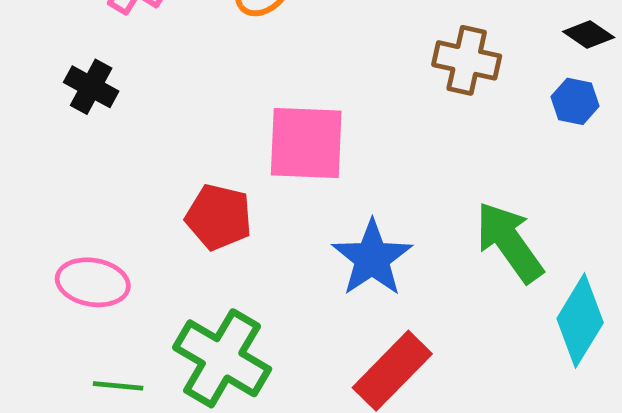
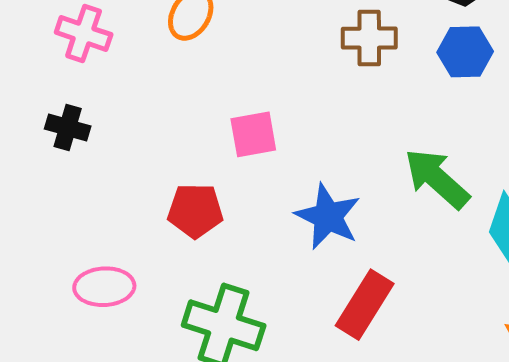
blue hexagon: (575, 101) -> (465, 52), size x1.4
pink square: (306, 143) -> (253, 134), size x0.7

